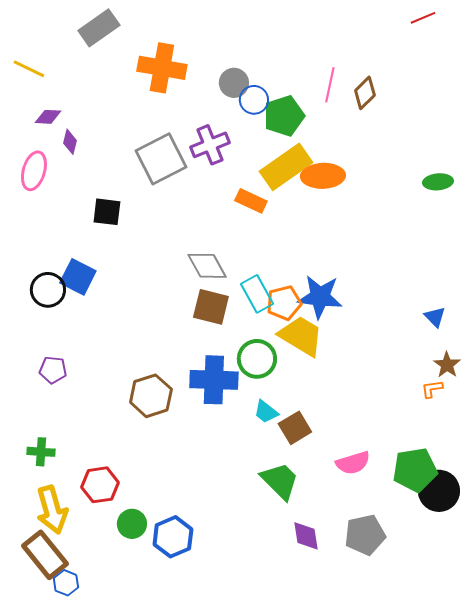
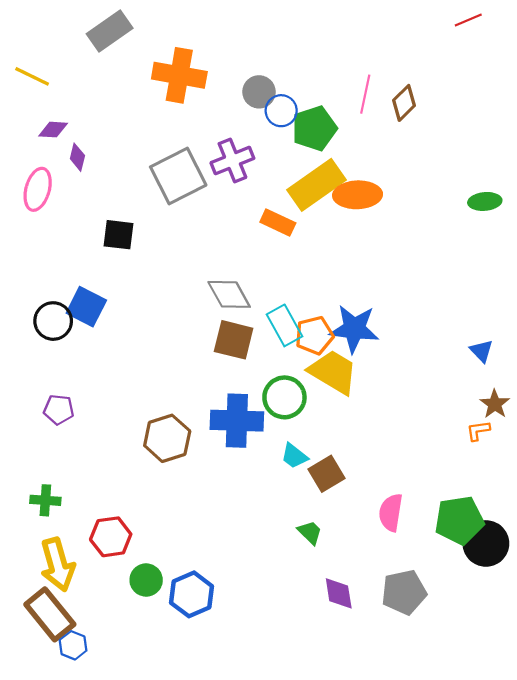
pink semicircle: (353, 463) -> (391, 512), turned 116
green trapezoid: (280, 481) -> (310, 532), size x0.6

